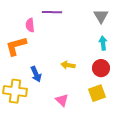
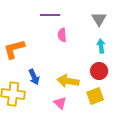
pink semicircle: (30, 25) -> (62, 35), moved
yellow arrow: (68, 65) -> (68, 81), moved, size x1.5

